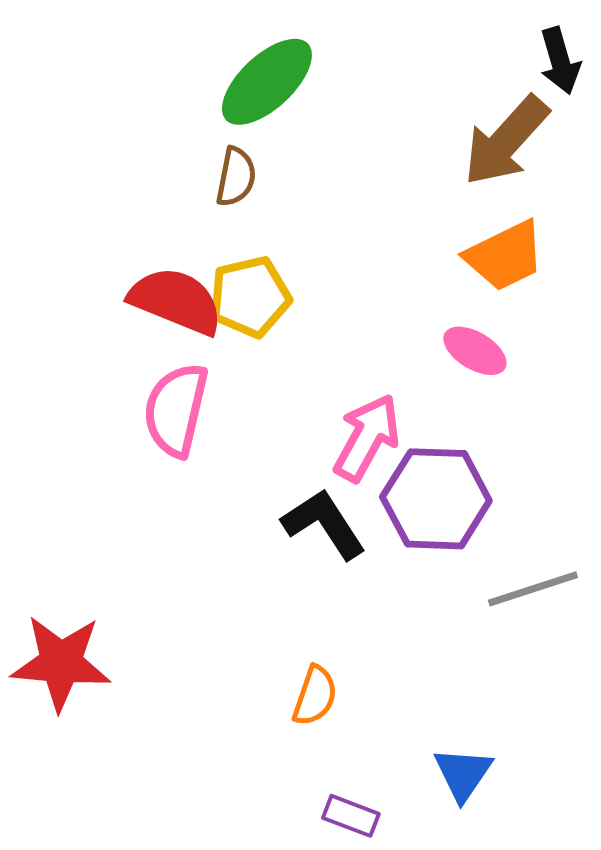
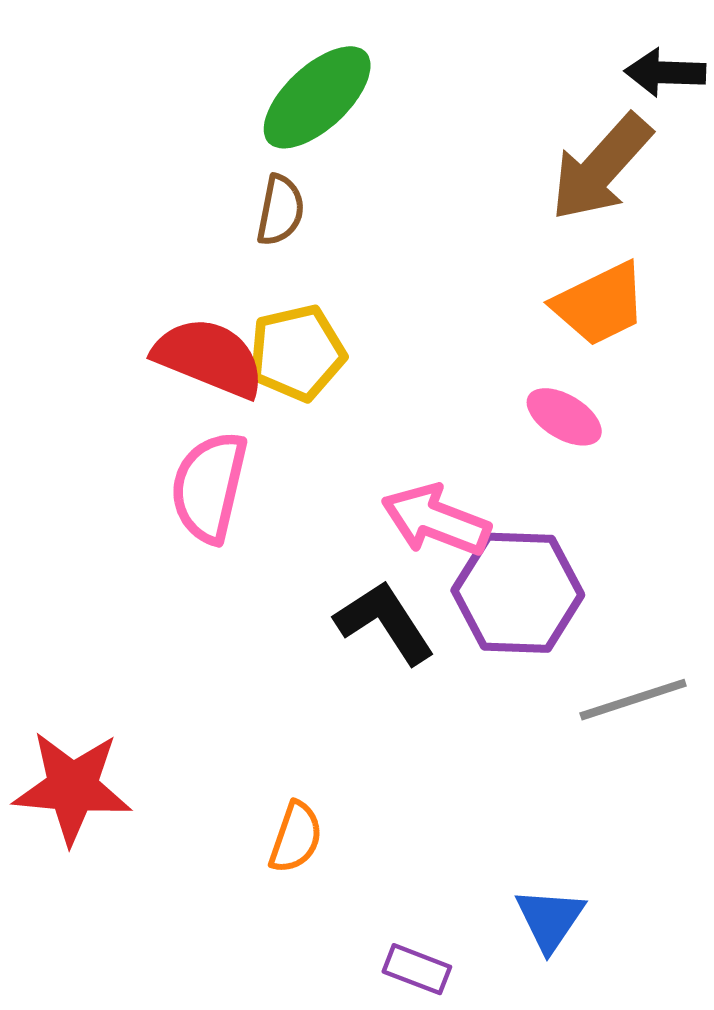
black arrow: (560, 61) -> (665, 72), turned 108
pink arrow: (367, 438) -> (436, 520), turned -98
orange semicircle: (315, 696) -> (296, 837), moved

